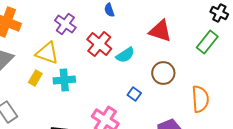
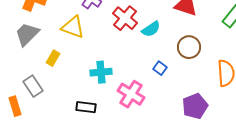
yellow rectangle: (35, 78) -> (53, 58), moved
cyan cross: (64, 80) -> (101, 72), moved

